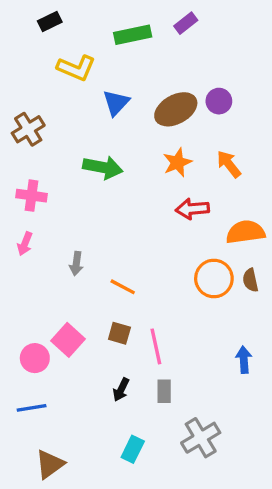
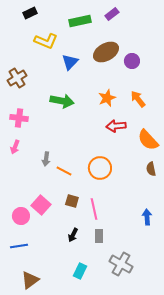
brown ellipse: (176, 109) -> (106, 52), moved
orange semicircle: (245, 232) -> (148, 140), turned -125
orange circle: (214, 278) -> (100, 168), moved
orange line: (123, 287) -> (64, 171), moved
gray cross: (201, 438) -> (121, 264), turned -30

